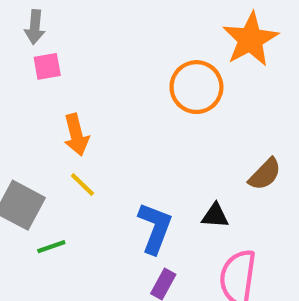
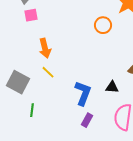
orange circle: (196, 87) -> (103, 25), size x0.7
green line: (51, 247) -> (32, 110), moved, turned -64

